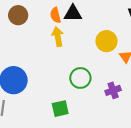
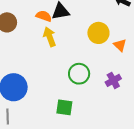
orange semicircle: (55, 15) -> (44, 16), turned 133
green square: (60, 109) -> (64, 107), turned 30

